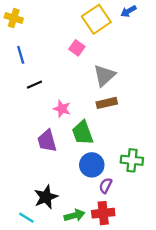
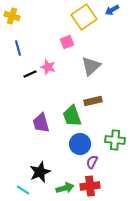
pink square: (77, 48) -> (67, 42), turned 32
brown rectangle: (107, 103) -> (93, 101), moved
pink star: (62, 109) -> (48, 67), moved

